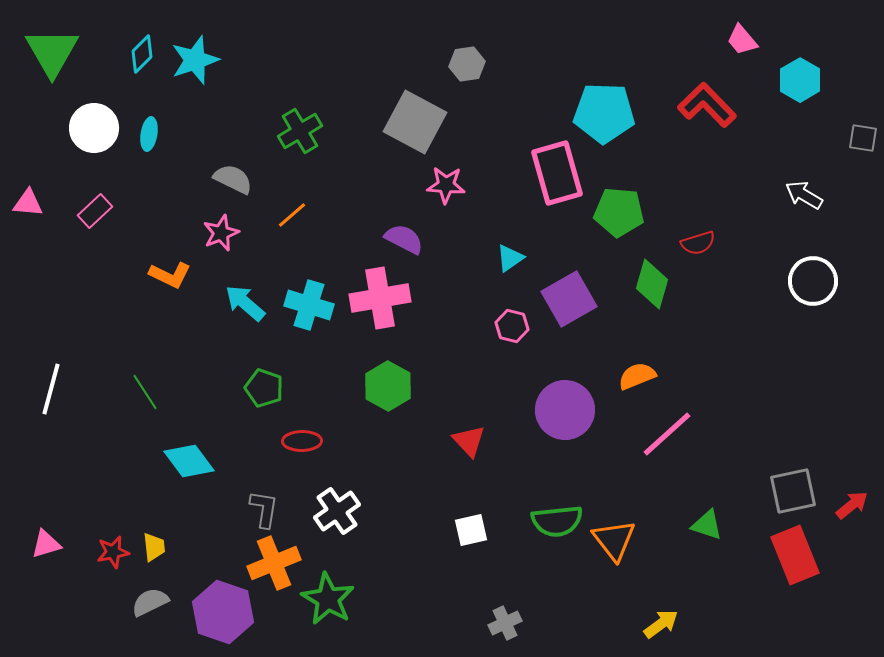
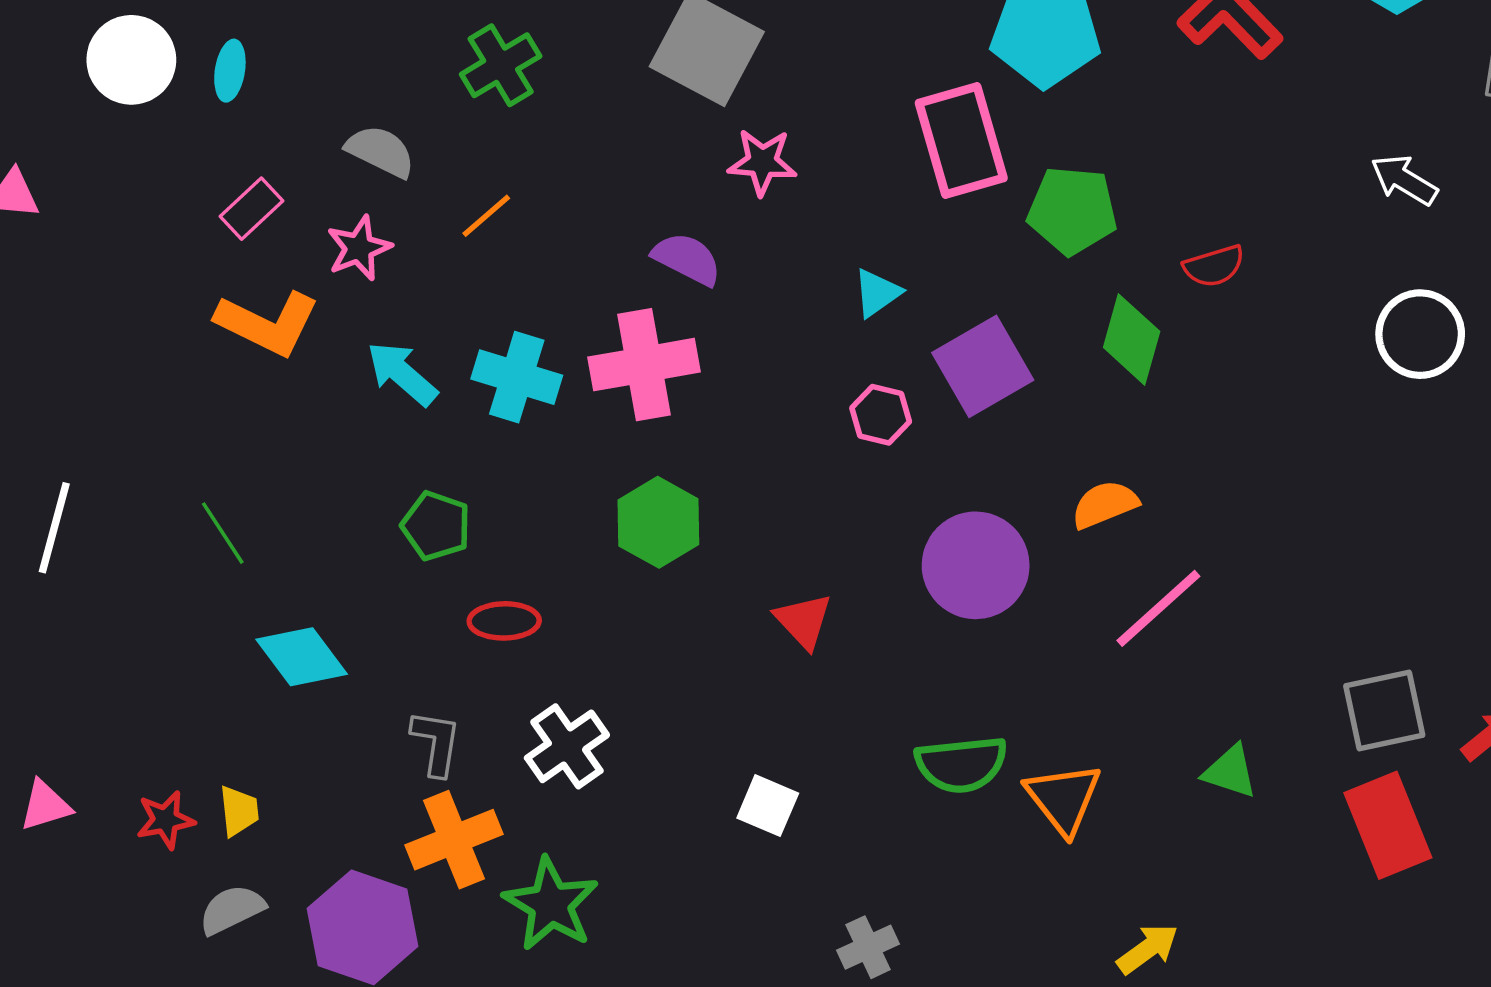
pink rectangle: (95, 211) -> (251, 209), moved
orange L-shape: (170, 275) -> (268, 323), size x1.4
white square: (471, 530) -> (768, 806), moved, turned 36

